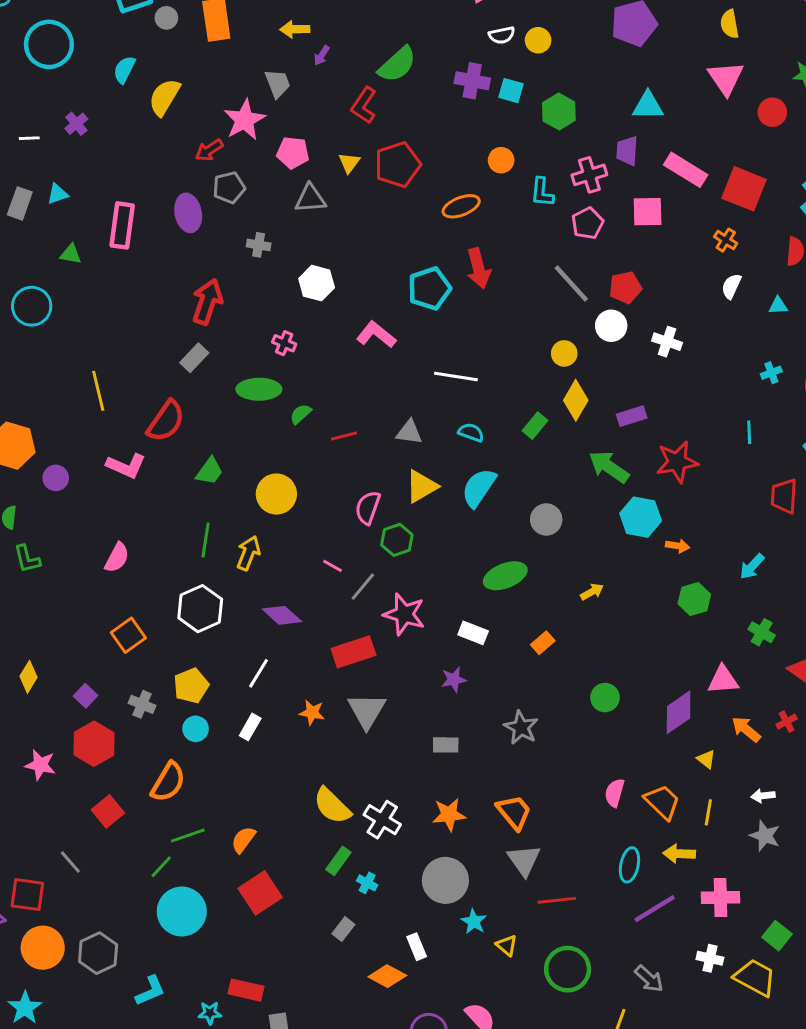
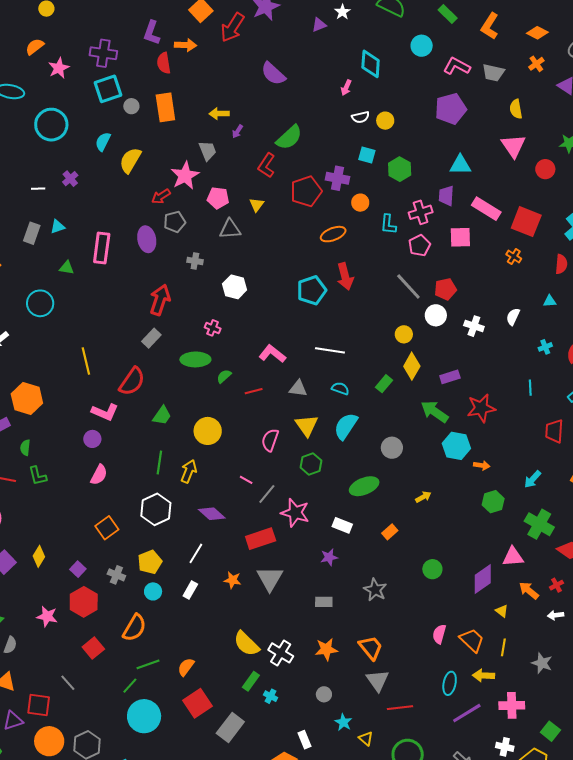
purple cross: (472, 81) -> (337, 178), moved
red pentagon: (398, 165) -> (306, 191), moved
white semicircle: (731, 286) -> (513, 317), moved
pink L-shape: (376, 335) -> (272, 354), moved
purple circle: (56, 478) -> (92, 439), moved
yellow triangle: (421, 486) -> (307, 425), turned -35
green hexagon: (397, 540) -> (311, 464), moved
green cross: (762, 632) -> (539, 524), size x1.6
white arrow: (763, 796) -> (556, 615), moved
gray circle: (445, 880) -> (324, 694), size x0.5
gray rectangle: (343, 929) -> (230, 728), moved, size x1.8

